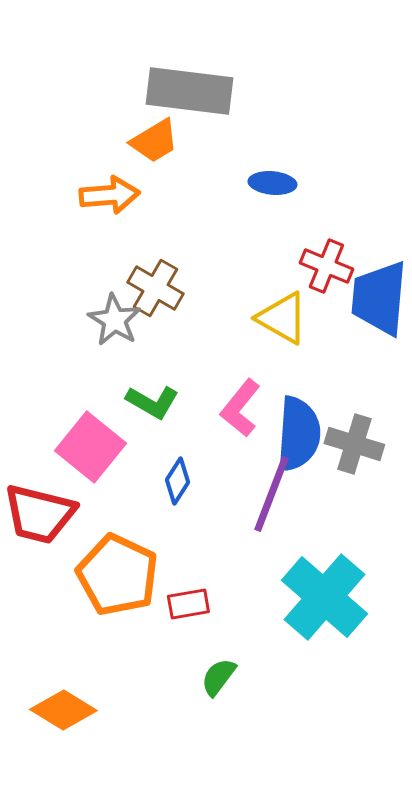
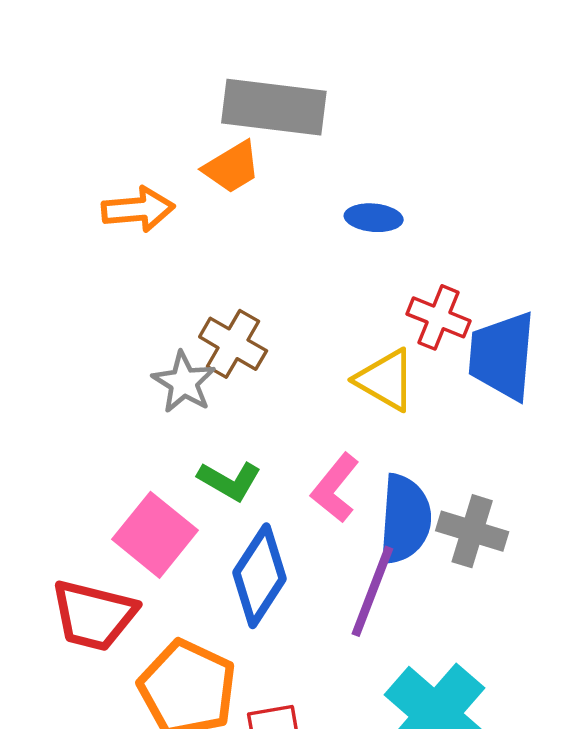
orange arrow: (109, 195) -> (138, 209), moved
blue diamond: (177, 481) -> (259, 576), size x1.8

